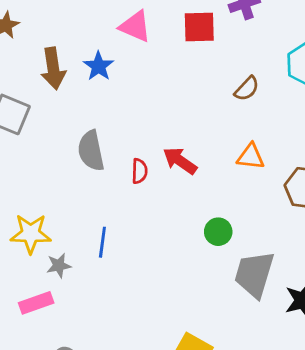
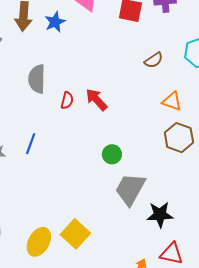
orange triangle: (251, 157) -> (172, 101), moved

